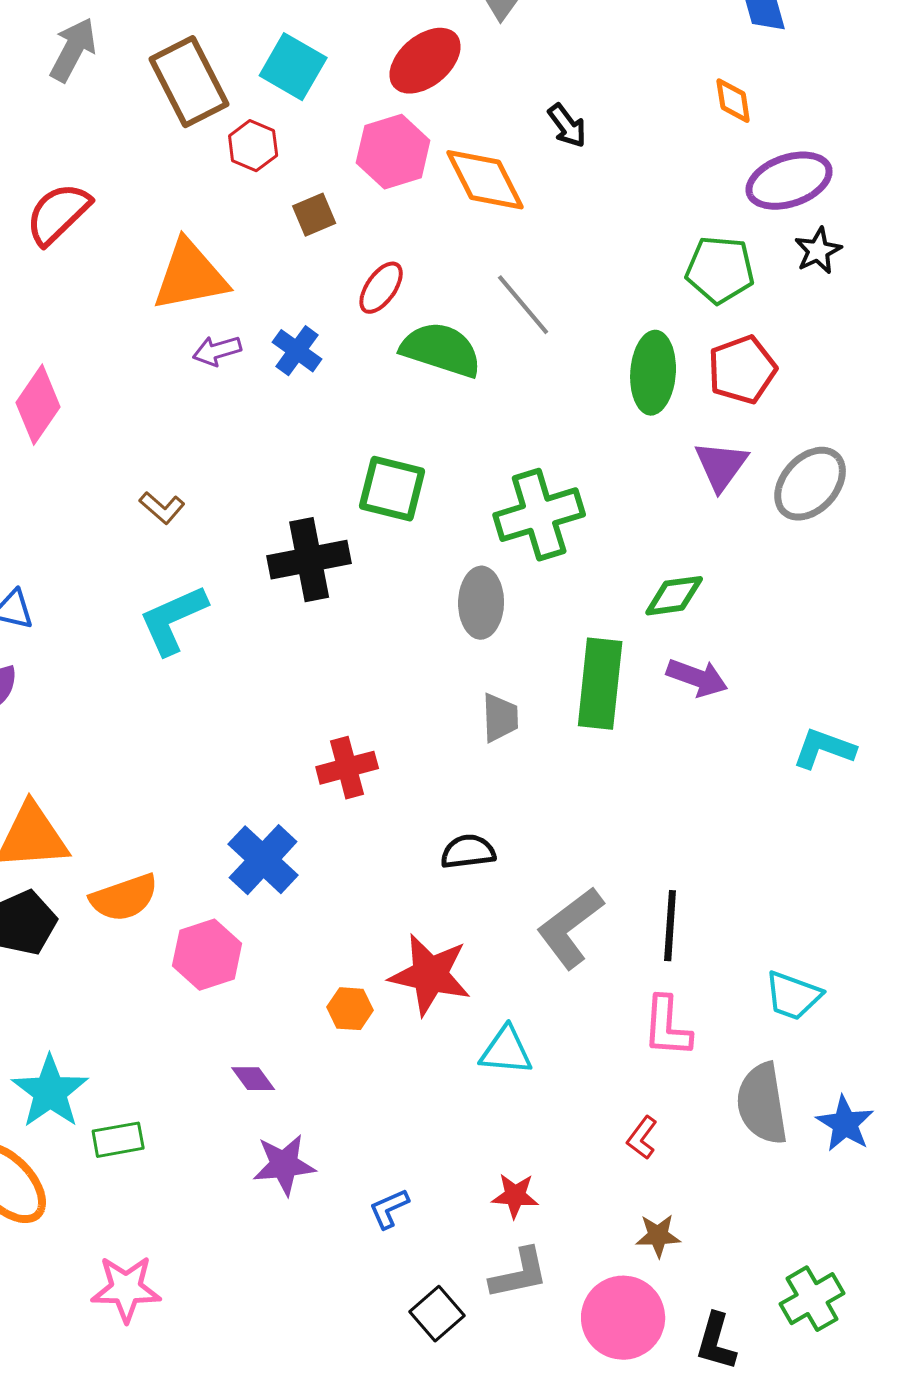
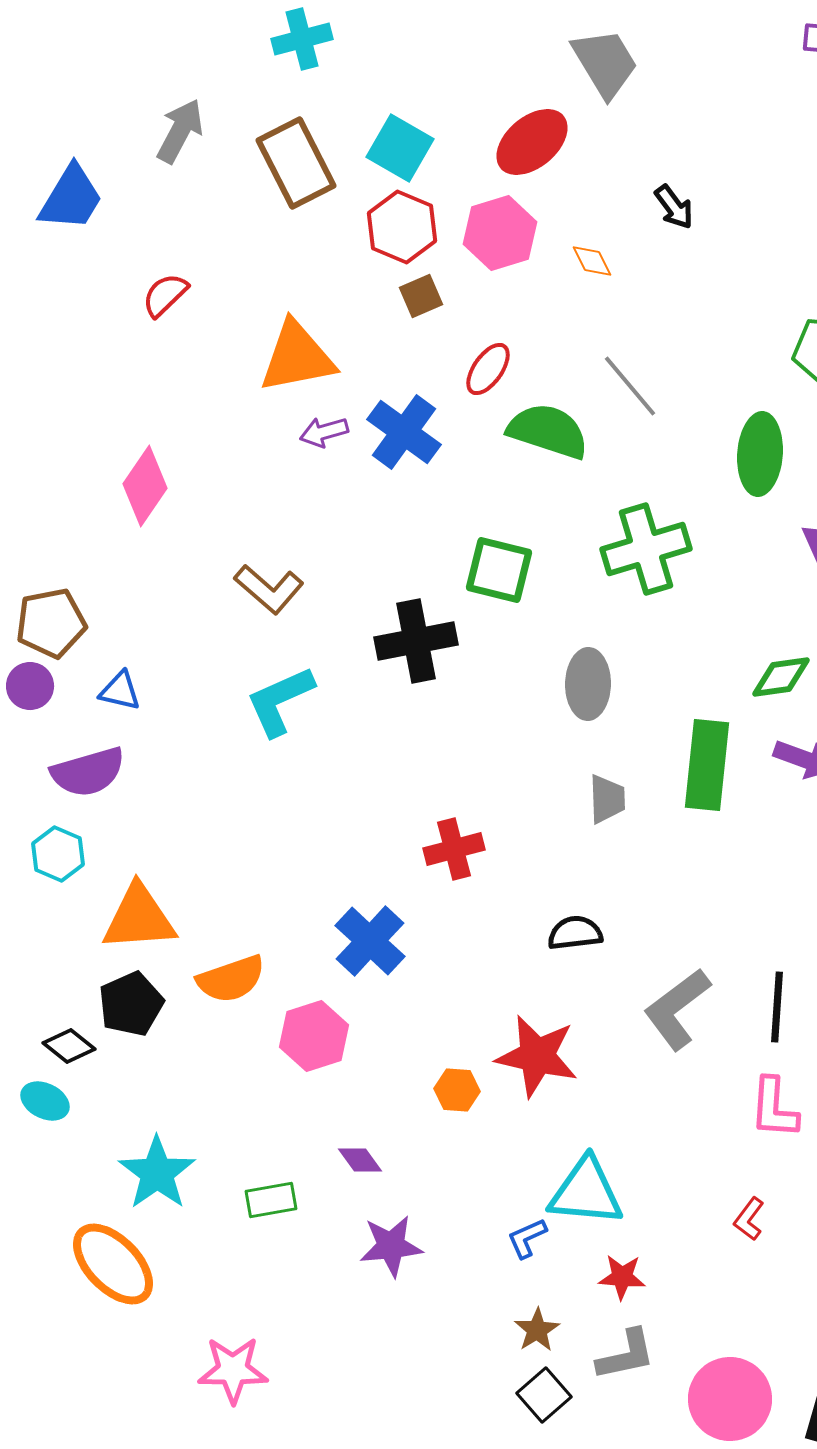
red hexagon: (253, 146) -> (402, 227), moved, size x1.4
orange diamond: (485, 180) -> (592, 261), size x0.5
red semicircle: (58, 214) -> (165, 295), size x0.7
blue cross: (297, 351) -> (404, 432), size x1.5
brown L-shape: (162, 508) -> (269, 589), size x1.5
green cross: (539, 515) -> (646, 549), moved
cyan triangle: (506, 1051) -> (586, 1192), moved, size x1.4
green rectangle: (118, 1140) -> (271, 1200), moved
blue L-shape: (389, 1209) -> (527, 1238), moved
brown star: (658, 1236) -> (537, 1330), moved, turned -30

